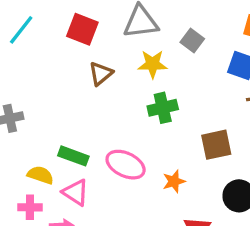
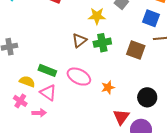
brown triangle: (101, 74) -> (79, 40), moved
brown square: (216, 145) -> (136, 50), moved, turned 30
pink cross: (30, 207) -> (20, 101), turned 32

